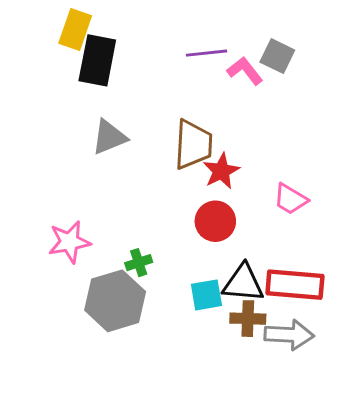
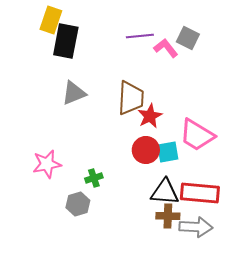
pink trapezoid: (291, 199) -> (197, 135), size x1.5
cyan square: (206, 295) -> (168, 152), moved
gray hexagon: (115, 301) -> (78, 204), size x0.6

